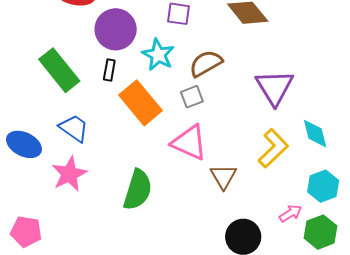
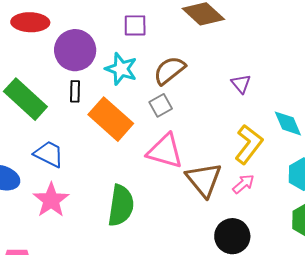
purple triangle: (275, 87) -> (241, 84), size x0.5
brown triangle: (223, 177) -> (204, 180), size x1.4
pink arrow: (291, 213) -> (243, 184), moved

